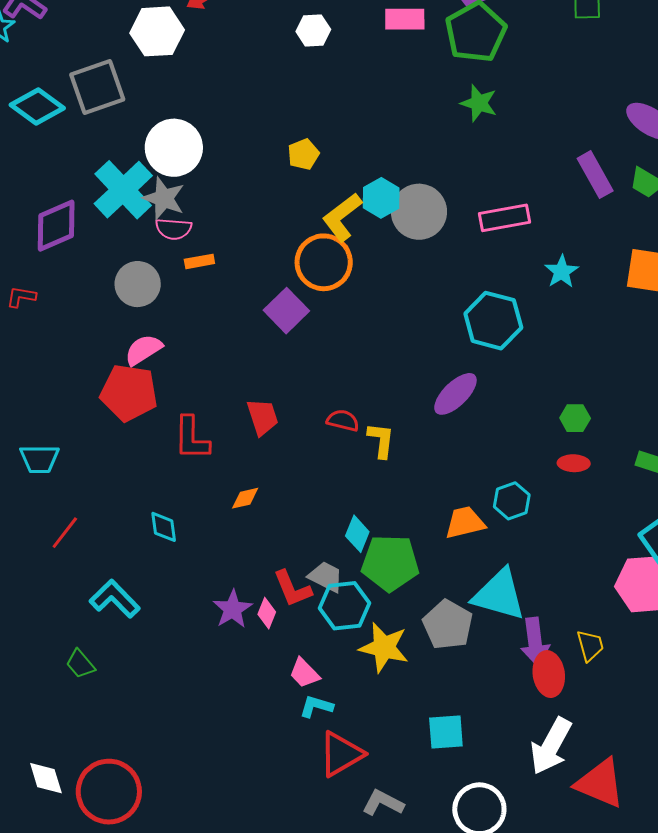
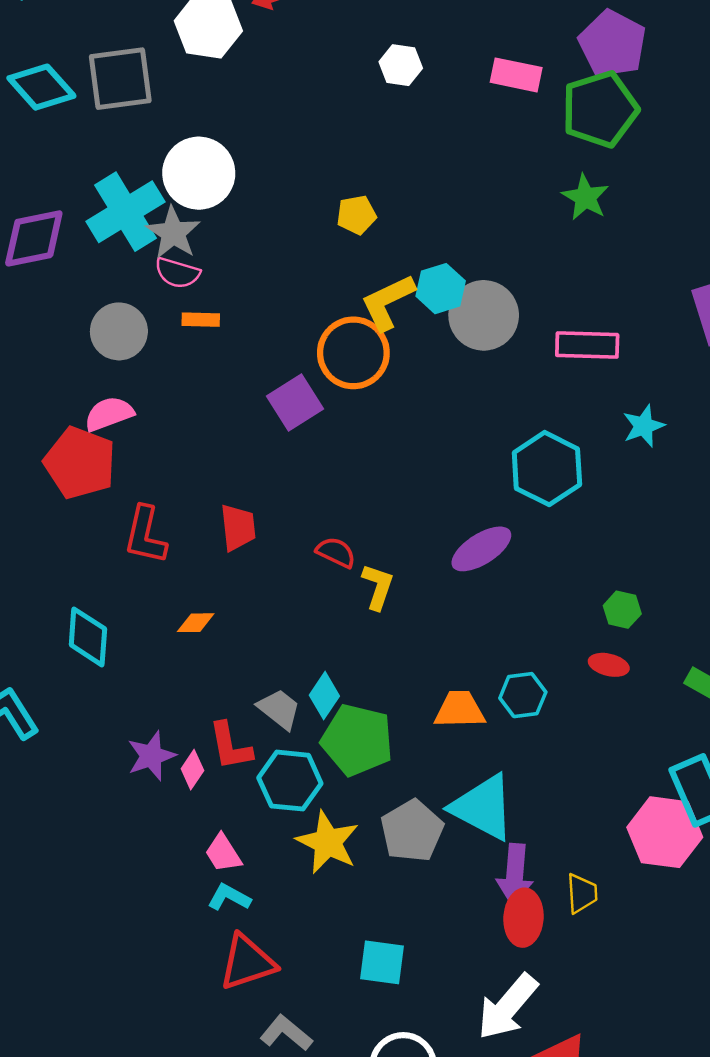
cyan diamond: (164, 527) -> (88, 637), size x1.4
gray trapezoid: (326, 577) -> (279, 709), moved

